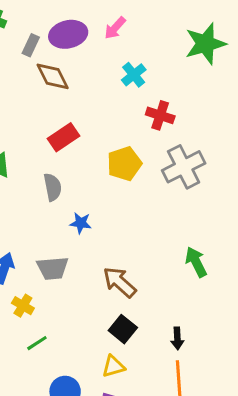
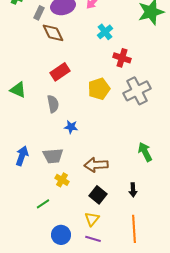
brown arrow: (120, 282) -> (96, 165), turned -45
yellow cross: (23, 306) -> (62, 180), moved
black arrow: (177, 338) -> (133, 190), moved
yellow triangle: (113, 366) -> (92, 219), turned -35

